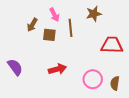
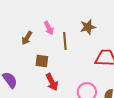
brown square: (49, 35) -> (42, 61), moved
red arrow: (57, 69) -> (52, 82), turned 78

